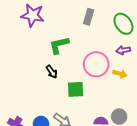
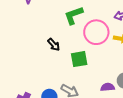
green L-shape: (59, 45) -> (74, 15), moved

